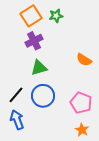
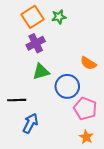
black line: (16, 95) -> (17, 100), turned 48
blue circle: (43, 96) -> (67, 86), moved
blue arrow: (17, 120) -> (30, 123), moved, turned 48

